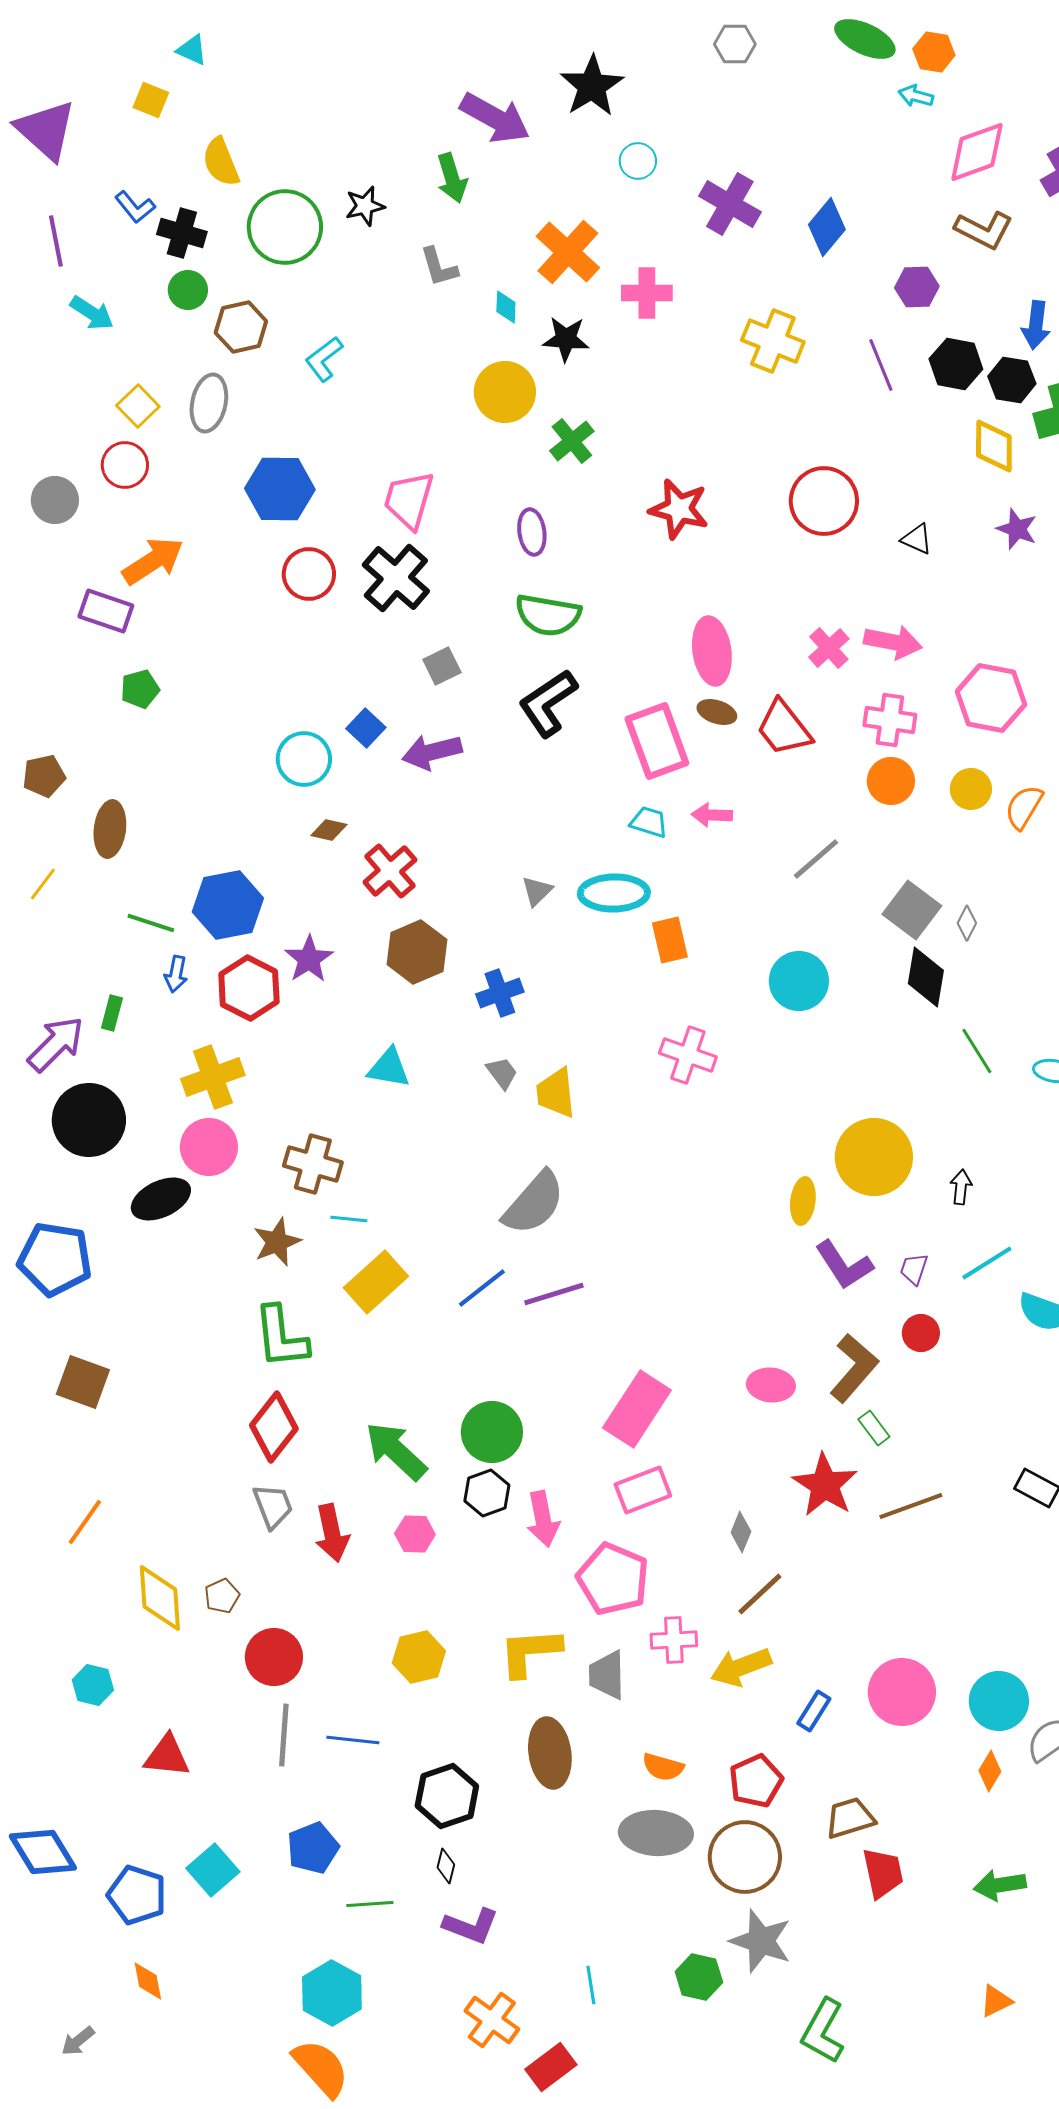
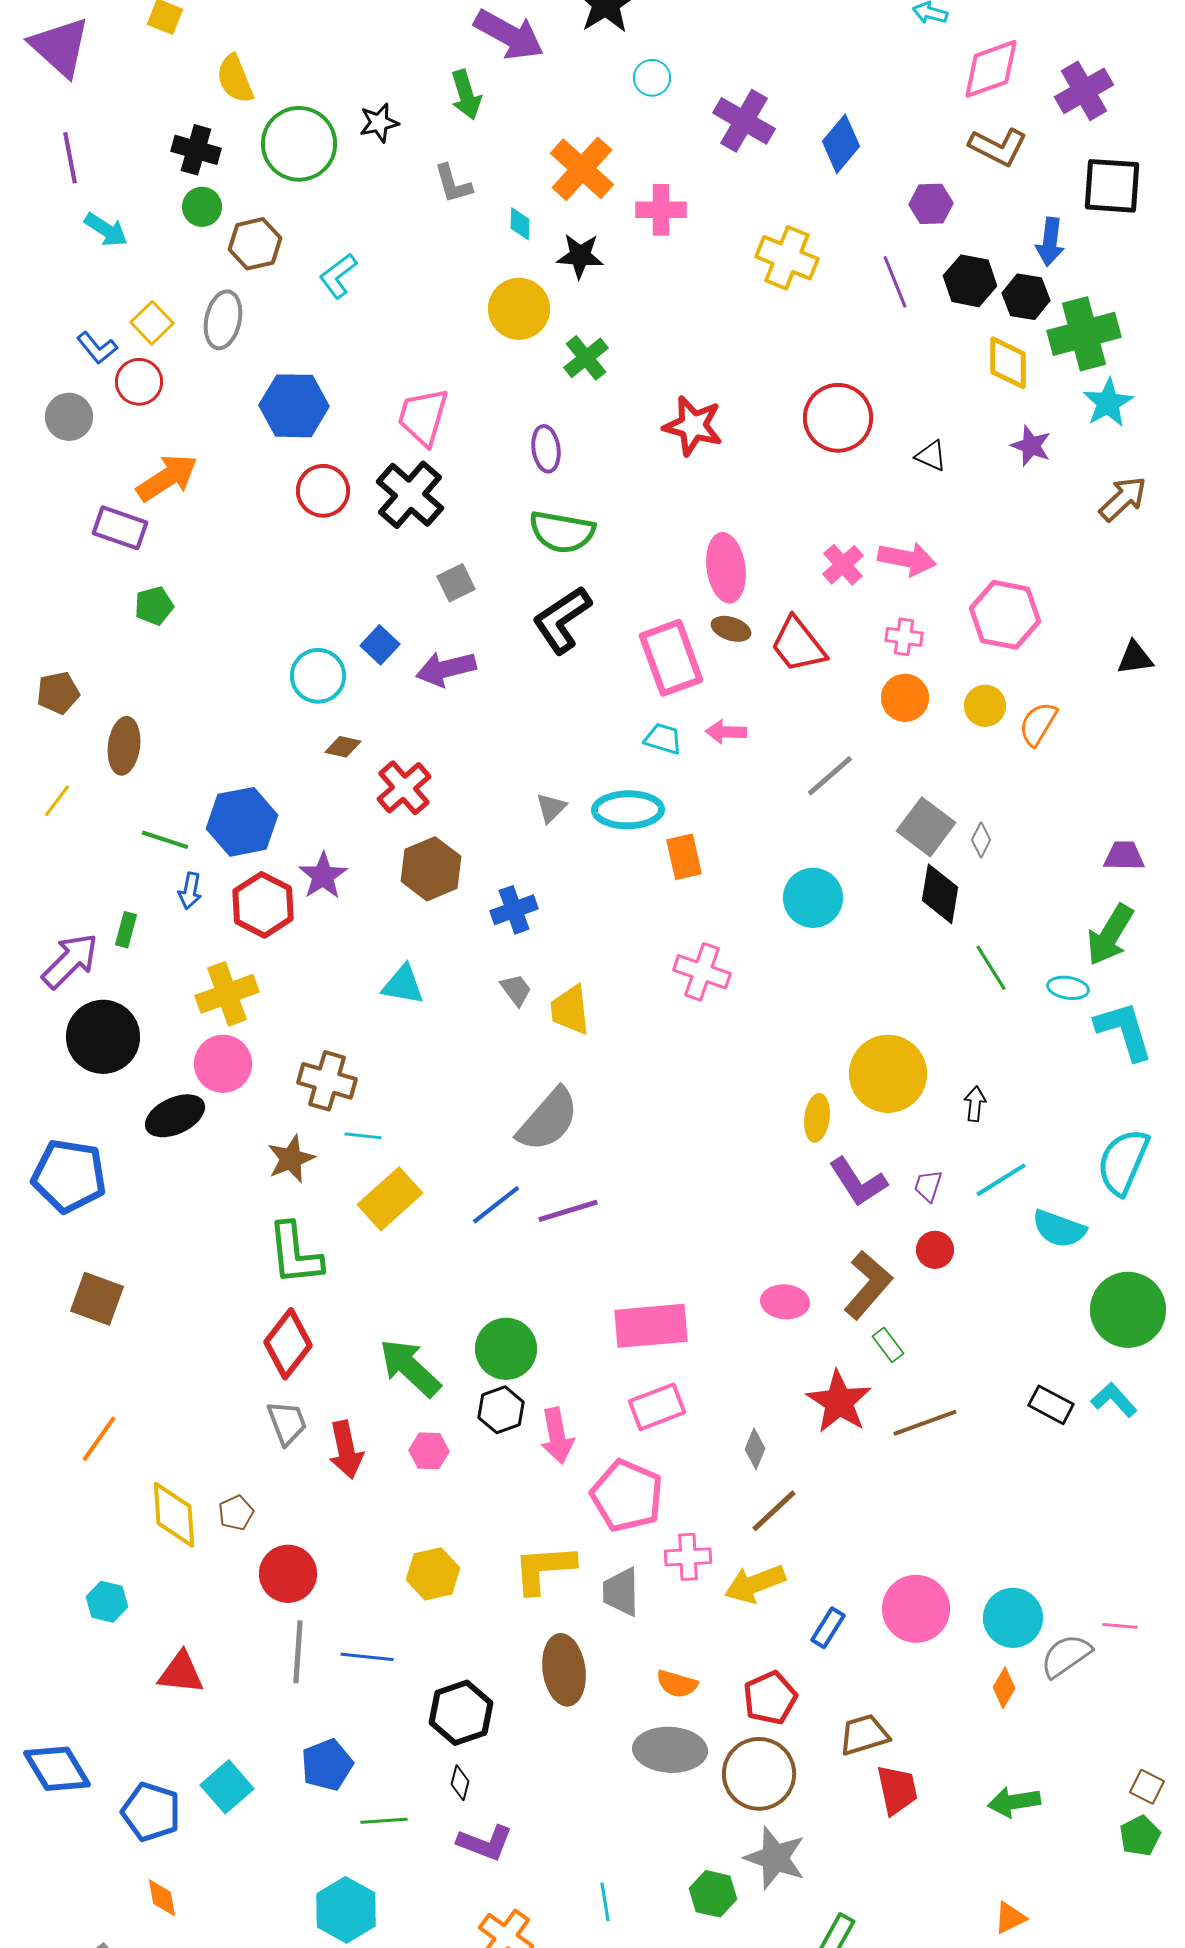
blue L-shape: (135, 207) -> (97, 348), moved
pink cross: (890, 720) -> (904, 637), size x0.7
pink rectangle: (637, 1409) -> (651, 1326), turned 52

